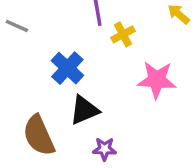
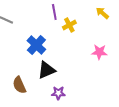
pink star: (157, 80) -> (99, 52), moved, size x0.7
brown semicircle: (39, 135) -> (19, 85), size x0.7

